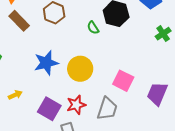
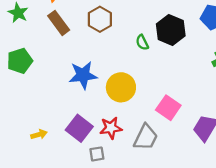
yellow arrow: (15, 95) -> (39, 134), moved

